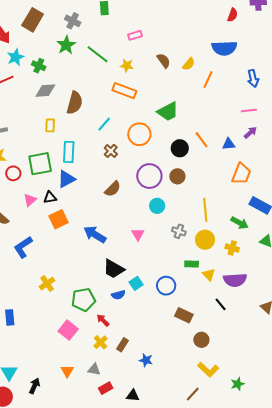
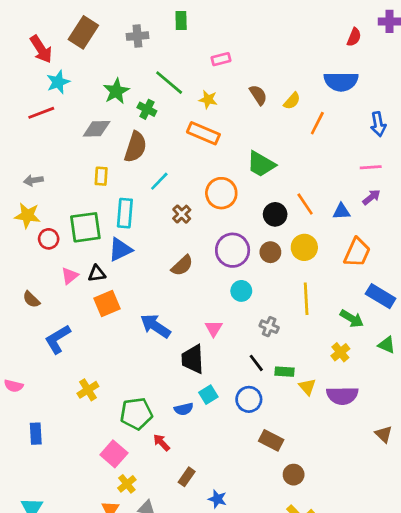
gray cross: (73, 21) -> (137, 36), turned -35
green star: (66, 45) -> (116, 91), moved
green cross: (39, 66) -> (147, 109), moved
green trapezoid: (168, 112) -> (261, 164), turned 55
cyan line: (104, 124) -> (159, 181), moved
yellow circle: (205, 240) -> (304, 247), moved
yellow cross: (232, 248) -> (340, 352), turned 32
black trapezoid: (114, 269) -> (193, 359), moved, turned 55
black line: (221, 304) -> (256, 363), moved
yellow cross: (100, 342) -> (127, 484), moved

